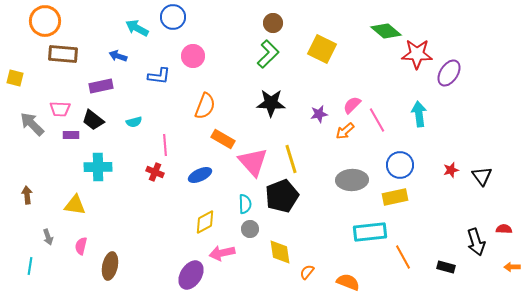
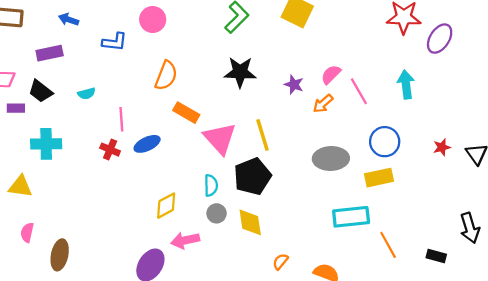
purple star: (319, 114) -> (294, 85), turned 30
blue ellipse: (200, 175) -> (147, 144), moved
yellow diamond: (280, 252) -> (250, 222), moved

